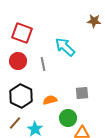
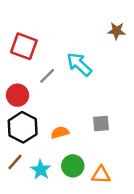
red circle: (18, 61) -> (17, 95), moved
gray line: (43, 64) -> (47, 76), moved, turned 56
green circle: (68, 118) -> (73, 166), moved

